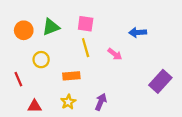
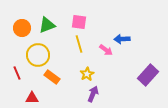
blue arrow: (138, 32) -> (122, 39), moved
yellow circle: (41, 60) -> (38, 55), size x1.5
orange rectangle: (71, 76) -> (52, 77), moved, turned 42
yellow star: (68, 102) -> (87, 74), moved

